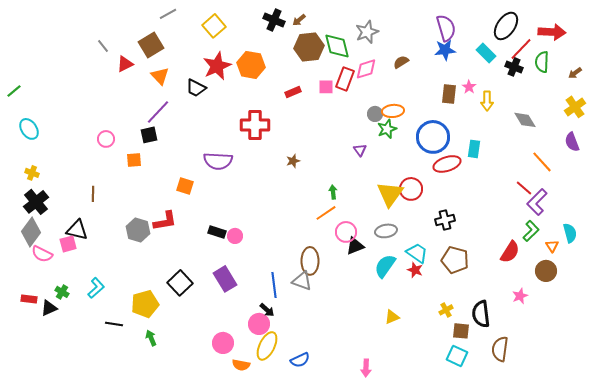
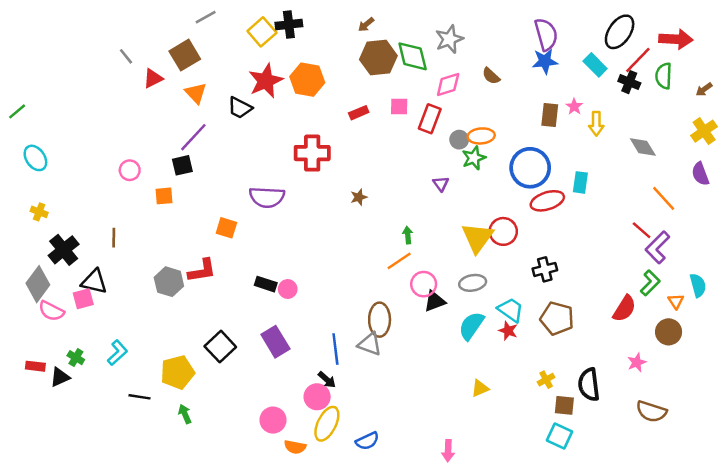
black cross: (274, 20) -> (289, 24), moved, turned -30
brown semicircle: (401, 62) -> (491, 76), turned -105
red rectangle: (345, 79) -> (430, 119), moved
black cross: (36, 202) -> (64, 250), moved
brown semicircle: (500, 349) -> (651, 411), moved, turned -80

